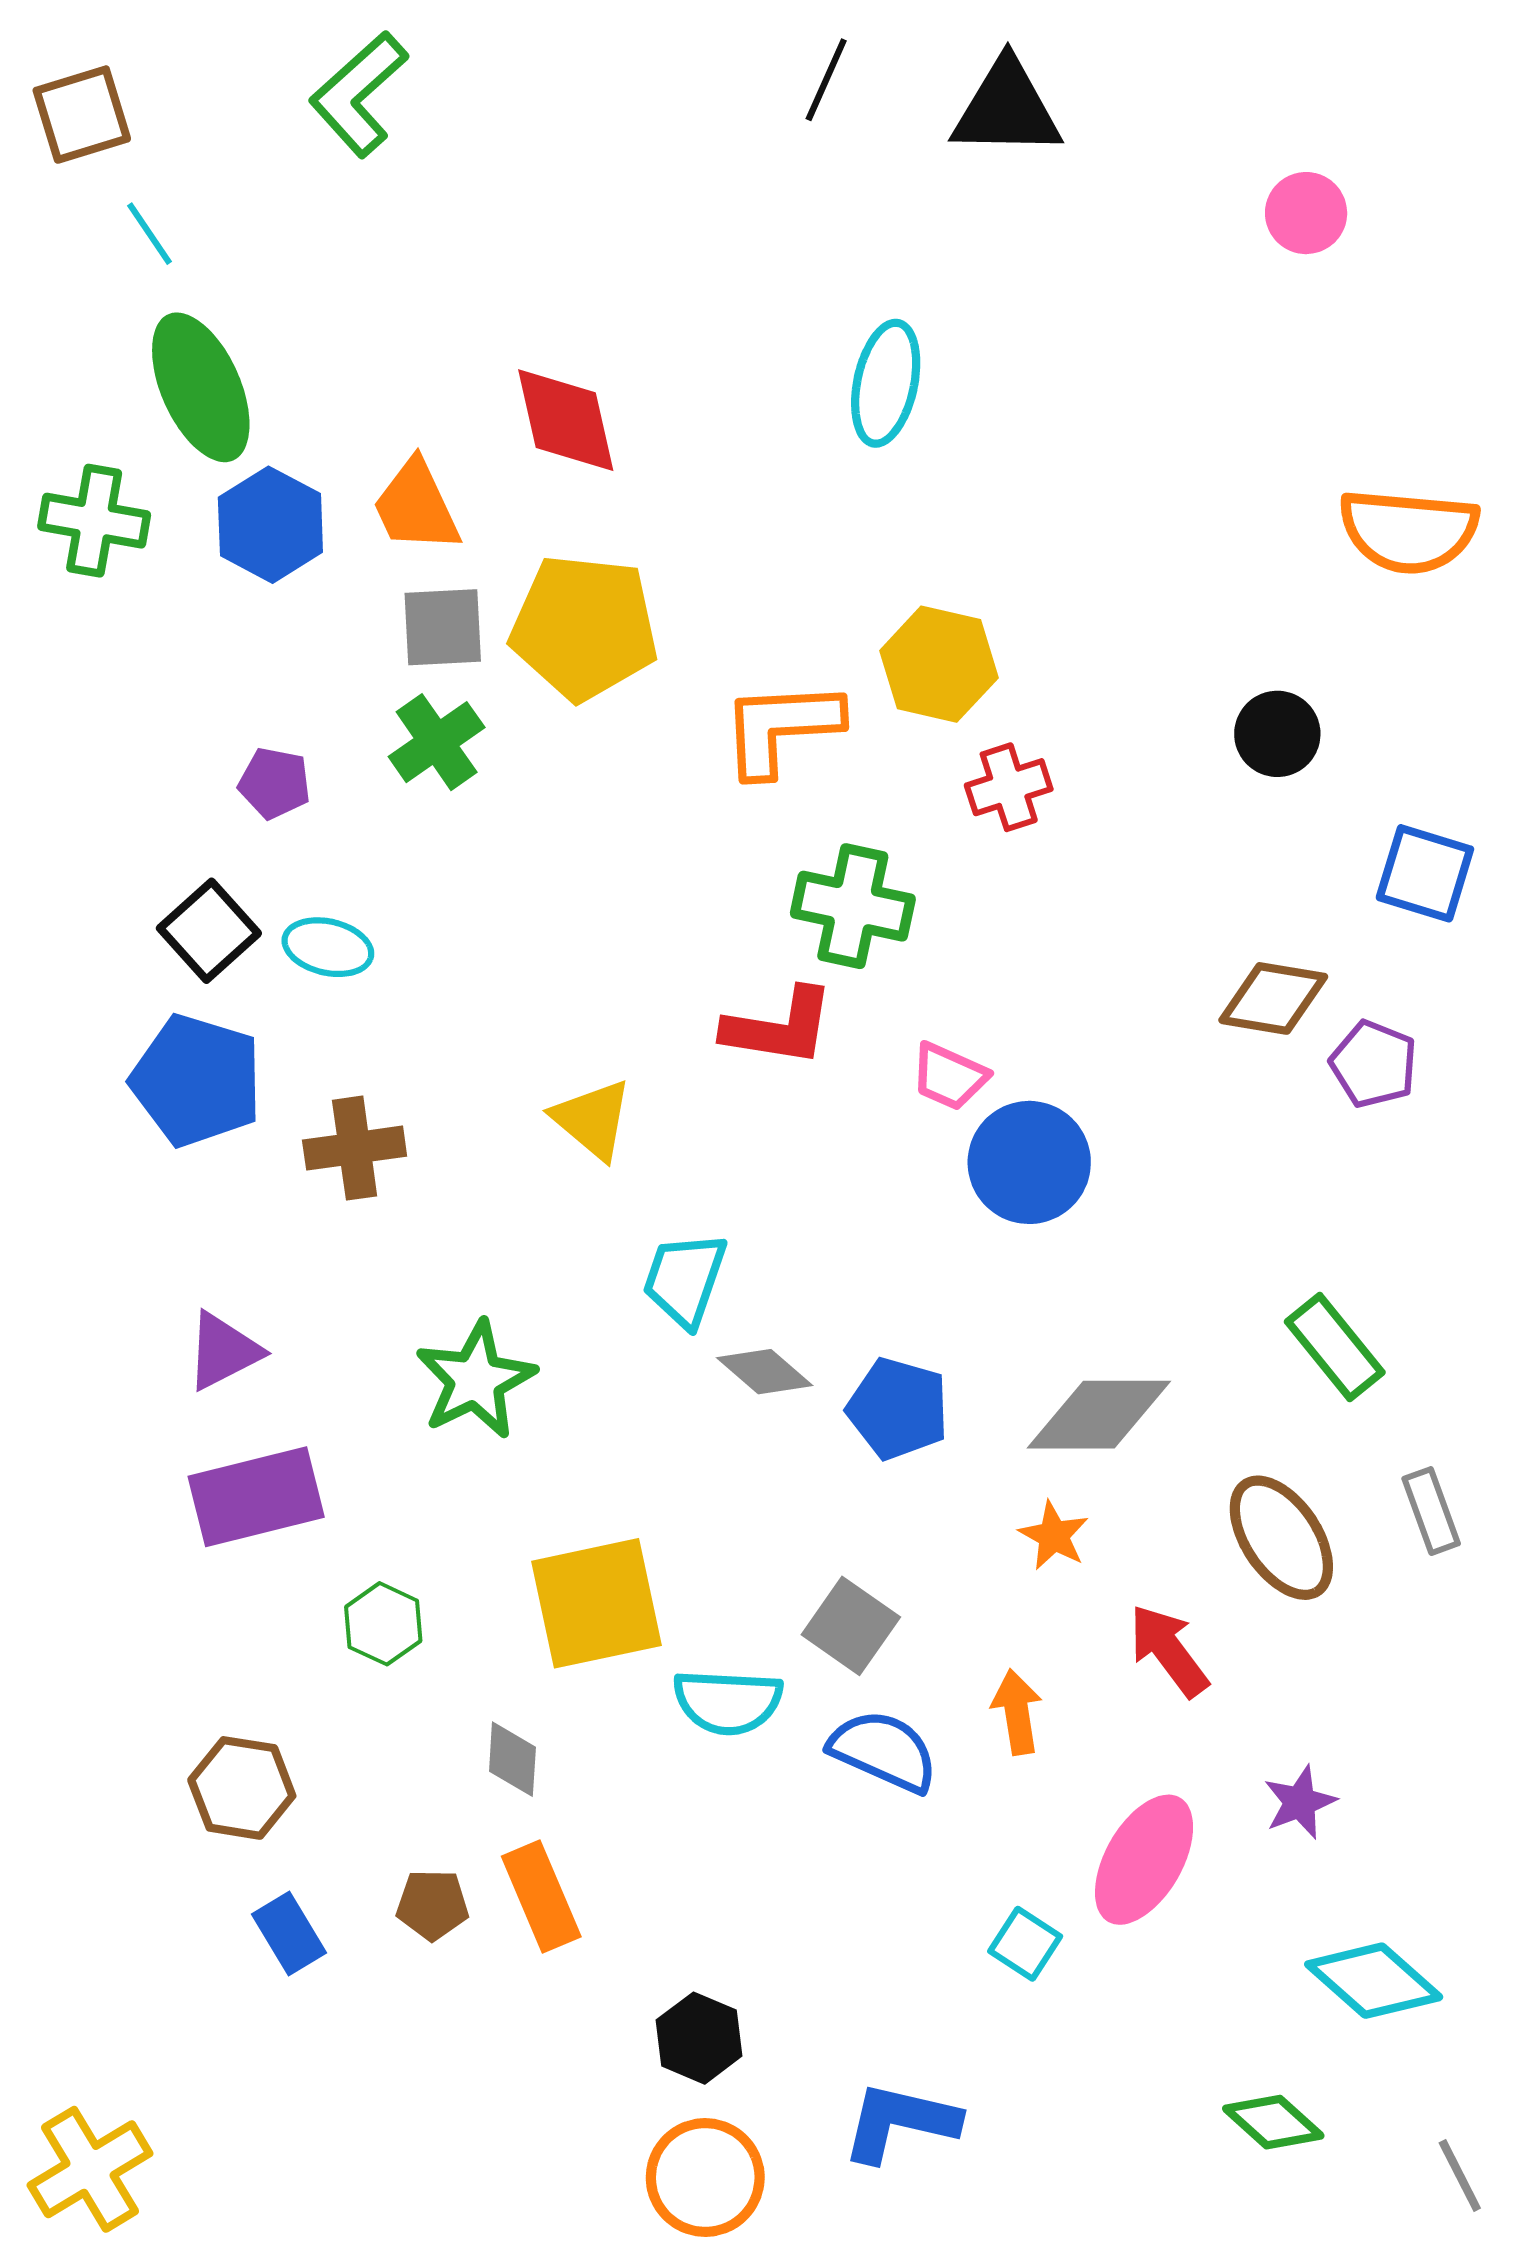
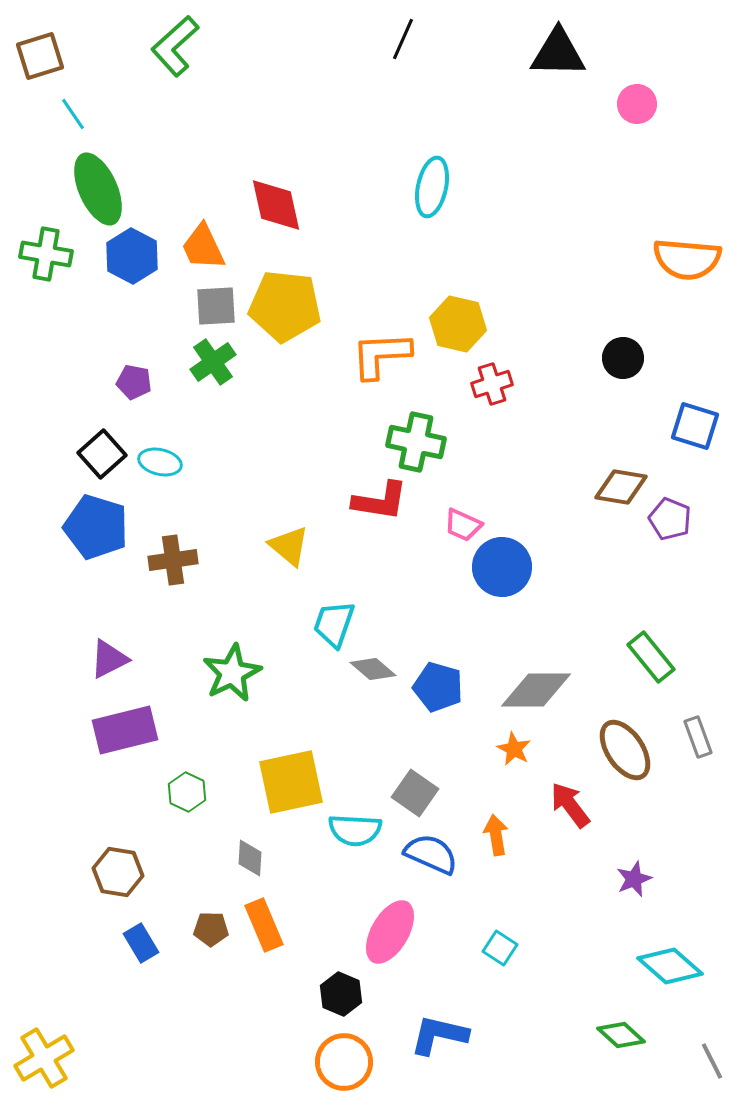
black triangle: (1007, 108) -> (558, 53), moved
pink ellipse: (1144, 1860) -> (390, 932), moved

